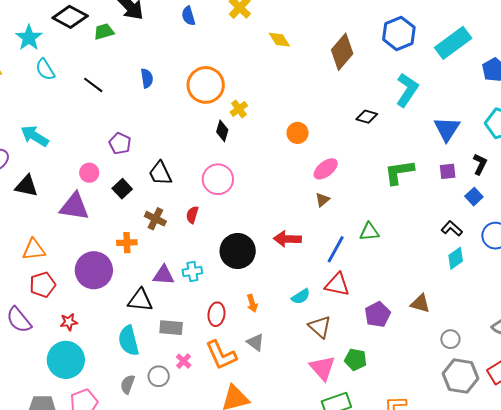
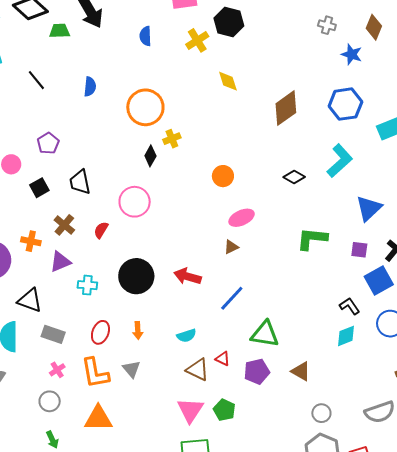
blue square: (474, 197) -> (379, 280), size x1.6
green triangle: (369, 232) -> (265, 334), moved, size x1.4
purple triangle: (164, 275) -> (60, 262), moved, turned -40
red triangle: (337, 285) -> (223, 359), moved, size x0.6
brown triangle: (320, 327) -> (198, 370), turned -30
gray circle: (159, 376) -> (50, 401), moved

